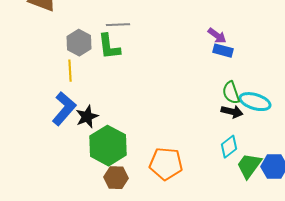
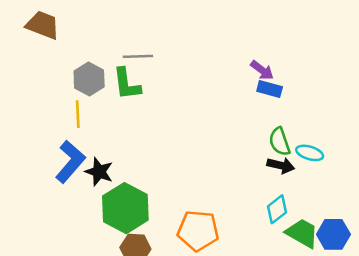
cyan ellipse: (255, 102) -> (310, 153), size x0.7
black star: (87, 117) -> (99, 172), turned -30
green trapezoid: (249, 166) -> (302, 233), turned 84

